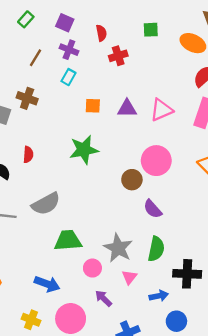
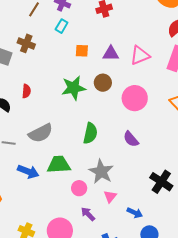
brown circle: (132, 180) -> (103, 83), moved
green semicircle: (156, 249) -> (90, 133), moved
black cross: (187, 274) -> (161, 182), moved, turned 30
blue arrow: (47, 284) -> (28, 172), moved
blue arrow: (159, 296) -> (135, 213), turned 35

